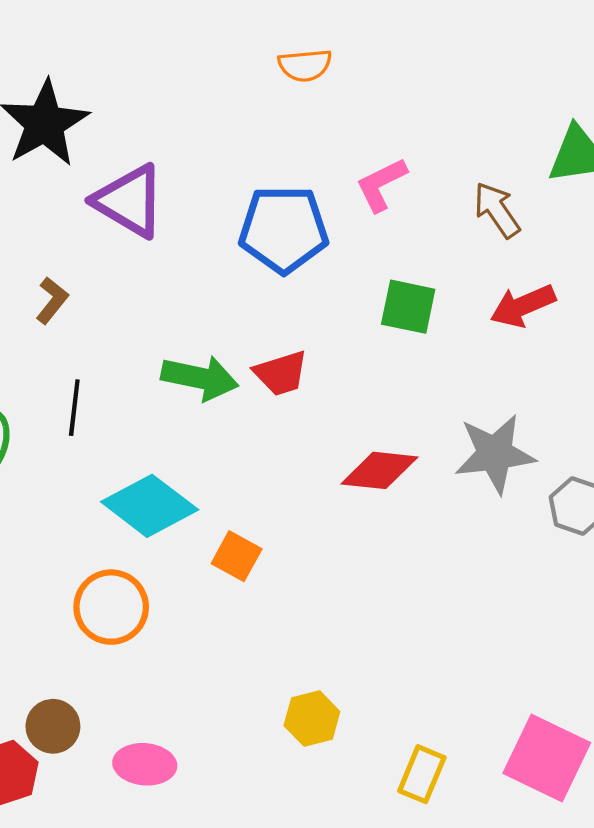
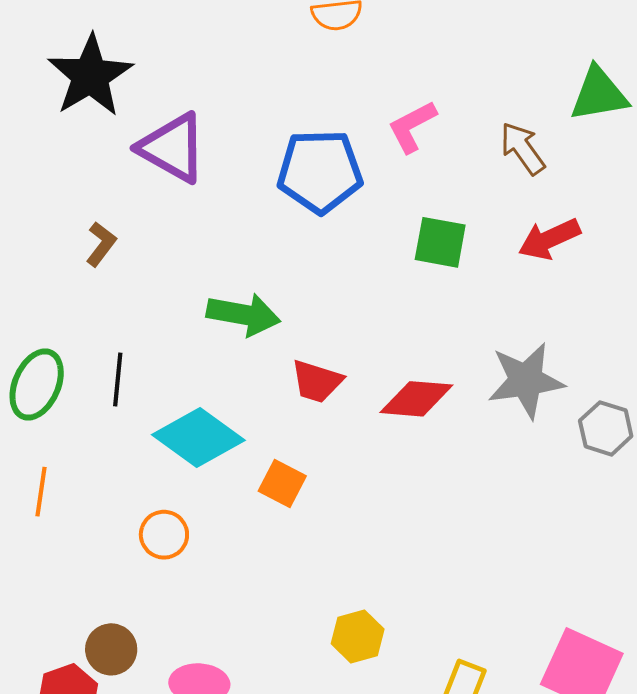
red trapezoid: (281, 373) -> (317, 381), moved, turned 36
black line: (74, 408) -> (118, 379), moved
orange circle: (111, 607) -> (164, 535), size x0.7

